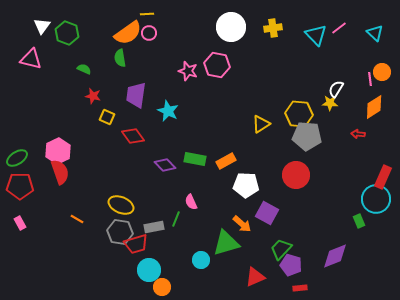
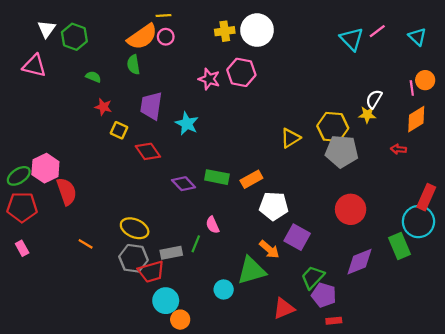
yellow cross: (273, 28) -> (225, 31), moved
pink hexagon: (58, 151) -> (45, 168), moved
red circle: (296, 175) -> (351, 209), moved
green rectangle: (359, 221) -> (400, 246), size x1.6
purple diamond: (335, 256) -> (359, 262), moved

